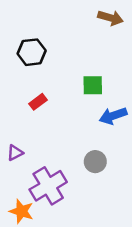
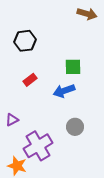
blue arrow: (113, 116) -> (64, 91), moved

